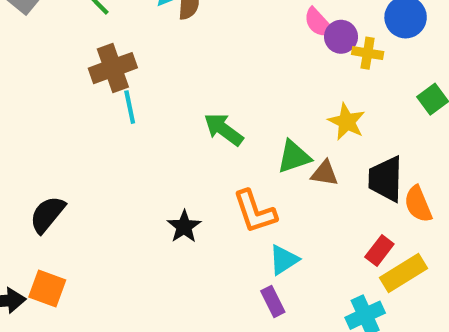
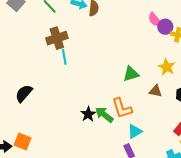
green arrow: (224, 129) -> (104, 115), moved
green triangle: (294, 157) -> (131, 74), moved
black semicircle: (47, 214) -> (24, 93), moved

